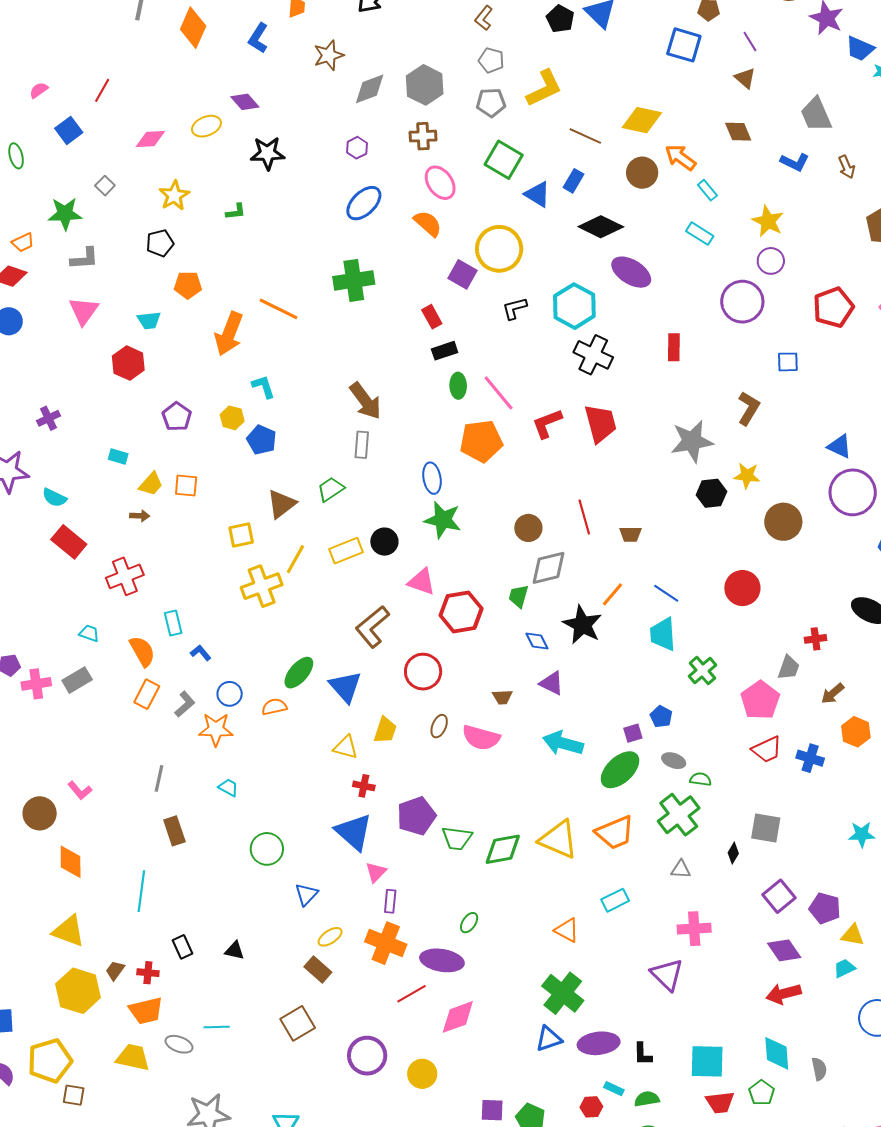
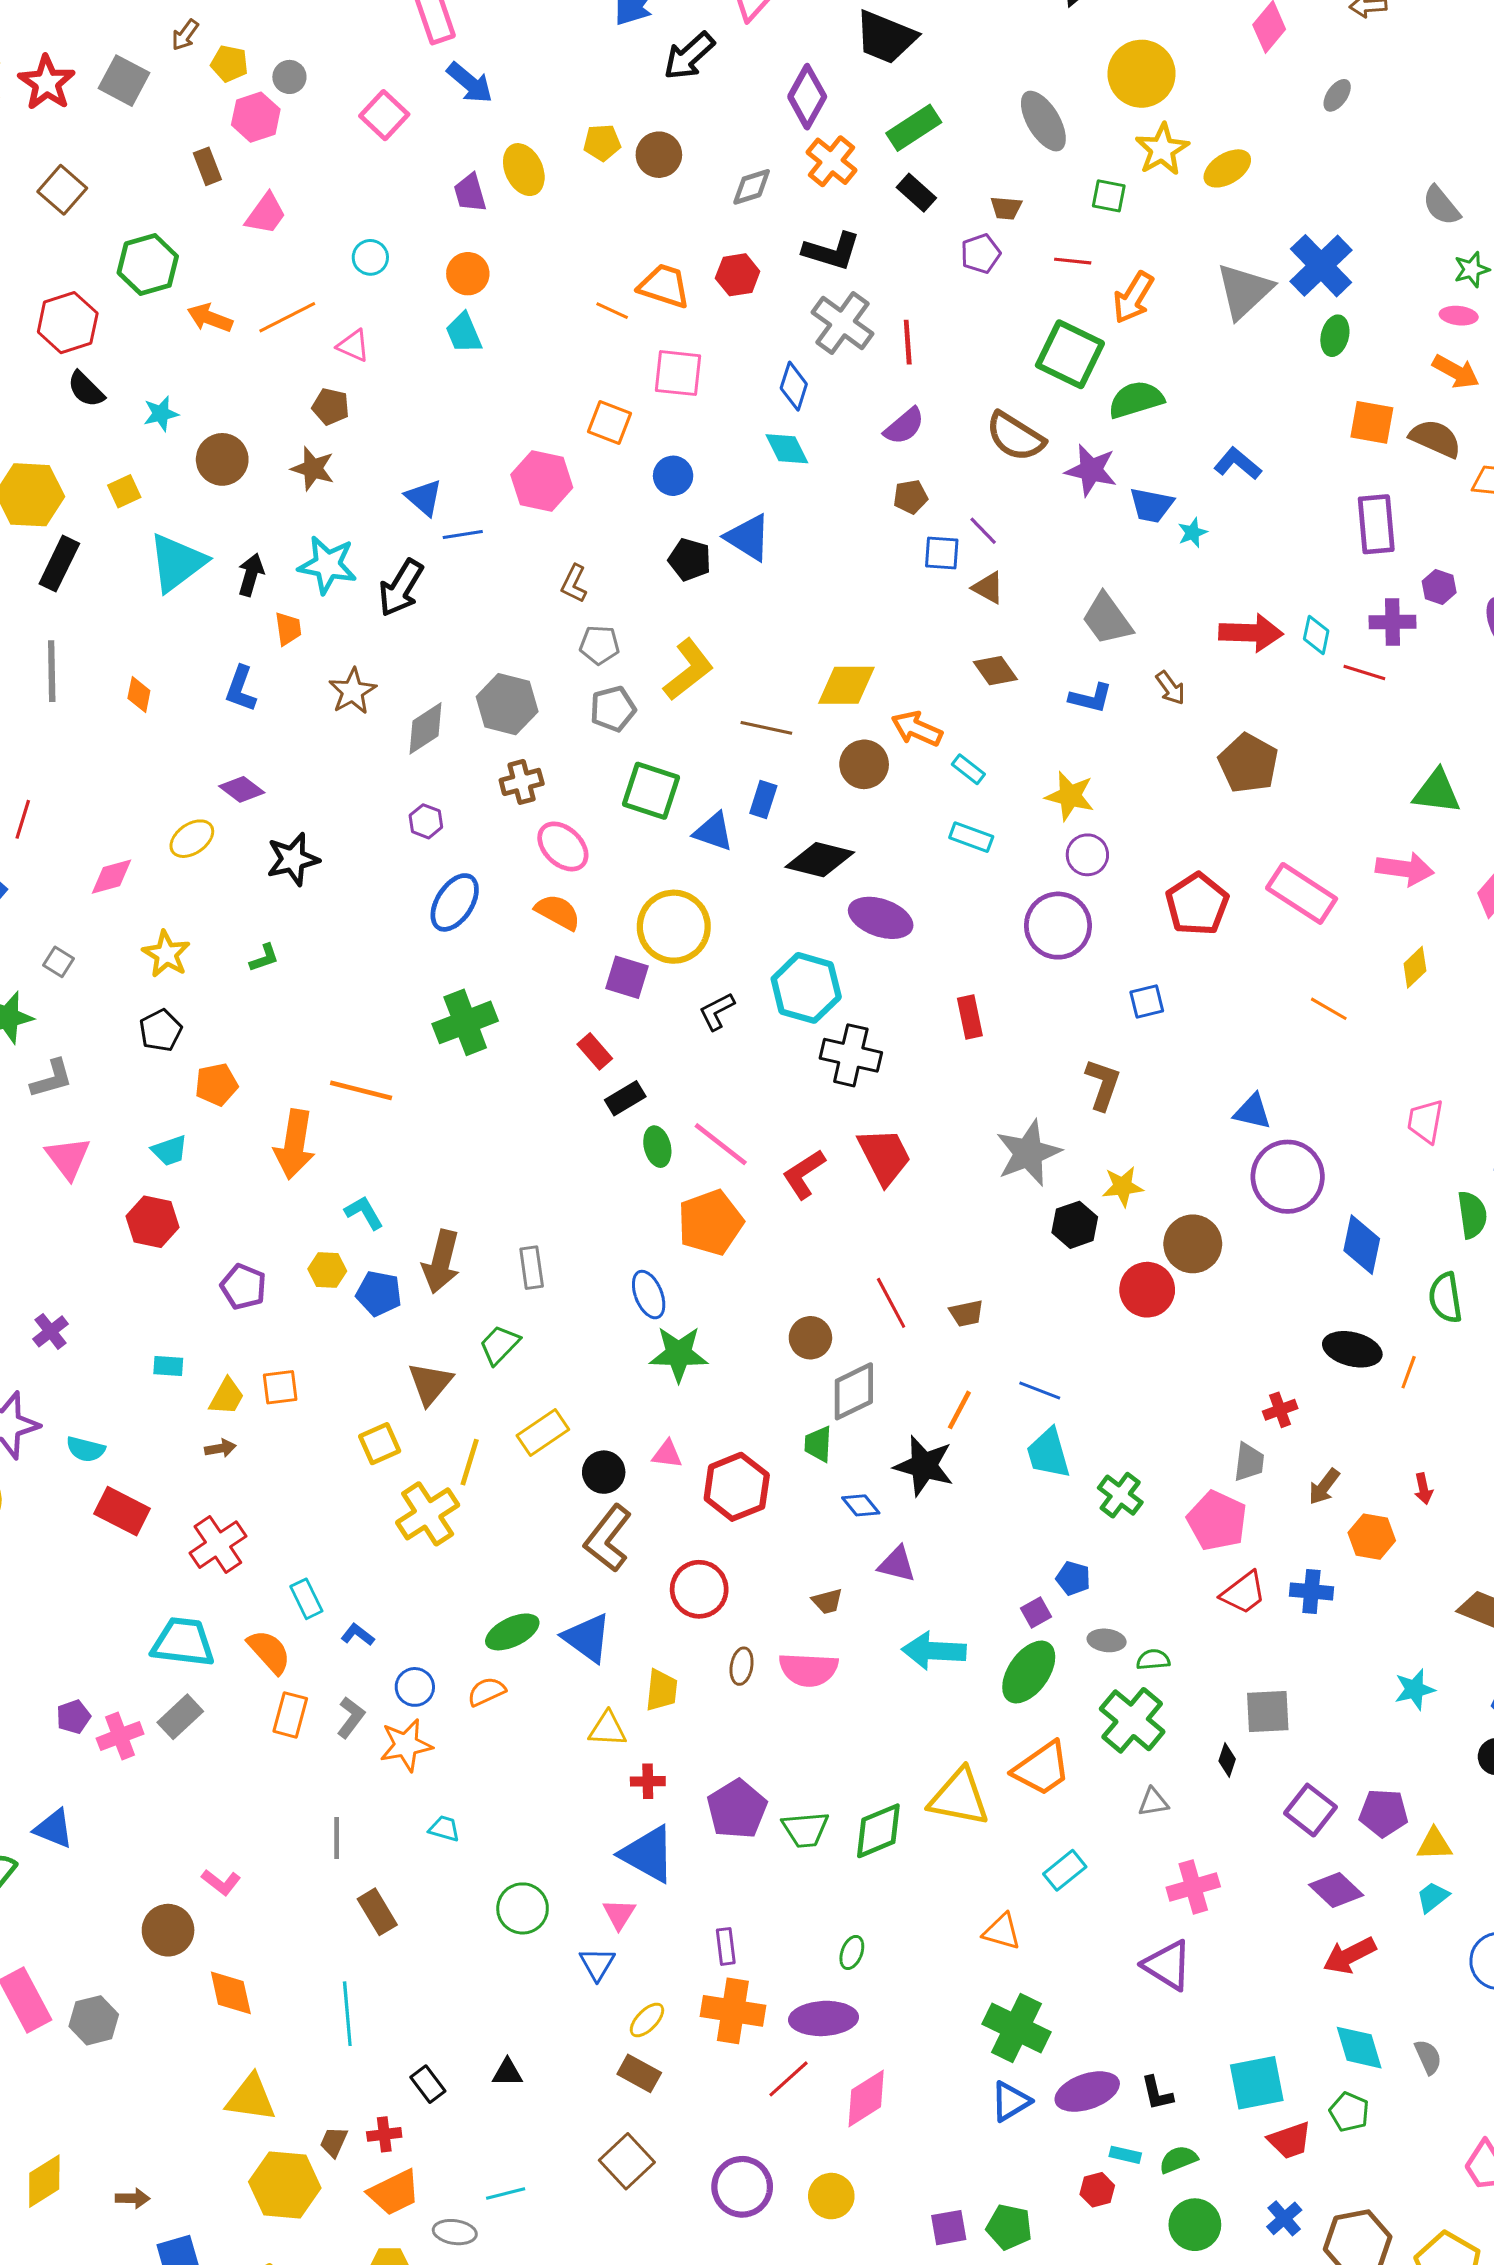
orange diamond: (193, 28) -> (139, 695), size x0.6
blue square: (684, 45) -> (942, 553), moved, size x0.7
brown arrow: (365, 401) -> (441, 1262), moved, turned 63
black circle: (384, 542) -> (604, 1472), moved
pink triangle: (422, 582) -> (667, 1454), size x0.7
red circle: (742, 588) -> (1147, 1290), moved
cyan trapezoid: (89, 633) -> (183, 1642), size x2.0
green ellipse: (299, 673) -> (512, 1632), turned 36
pink triangle: (376, 872) -> (619, 1914), moved

